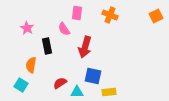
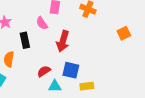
orange square: (156, 16) -> (124, 33), moved
red semicircle: (60, 83) -> (44, 71), moved

